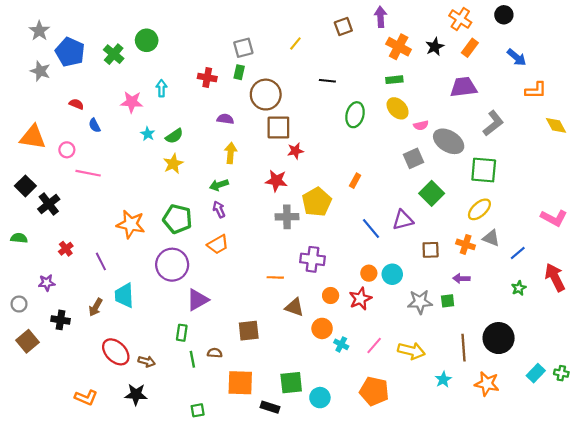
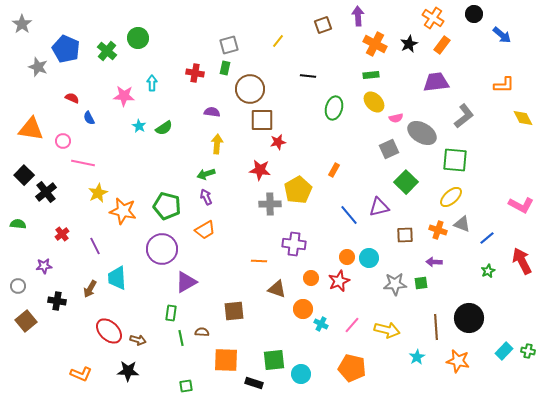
gray star: (39, 31) -> (22, 24), moved
blue arrow: (517, 57) -> (502, 35), moved
yellow star: (173, 164) -> (98, 193), moved

